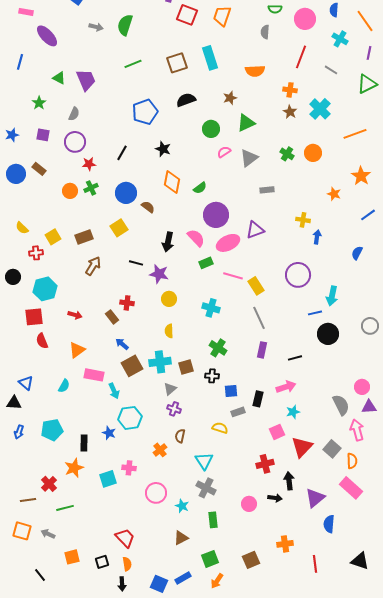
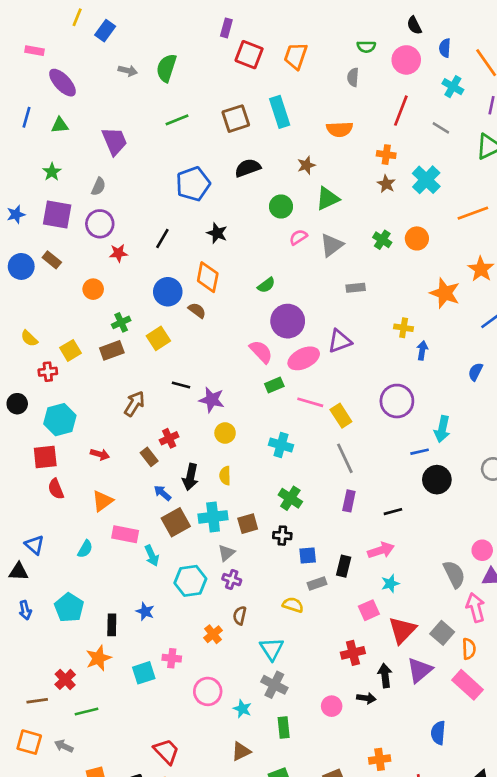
green triangle: (59, 78) -> (60, 125), moved, turned -32
purple square: (43, 135) -> (57, 215), size x1.6
orange diamond: (172, 182) -> (208, 277), moved
green cross: (91, 188) -> (121, 322), moved
orange star: (334, 194) -> (445, 293), size x1.6
black arrow: (168, 242) -> (190, 477), moved
brown arrow: (93, 266) -> (134, 404), moved
red cross: (127, 303) -> (169, 438), turned -32
cyan hexagon: (130, 418) -> (190, 581), moved
cyan pentagon: (52, 430) -> (69, 608), turned -30
blue arrow: (19, 432) -> (25, 610), turned -32
purple triangle: (315, 498) -> (420, 670), moved

